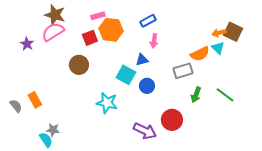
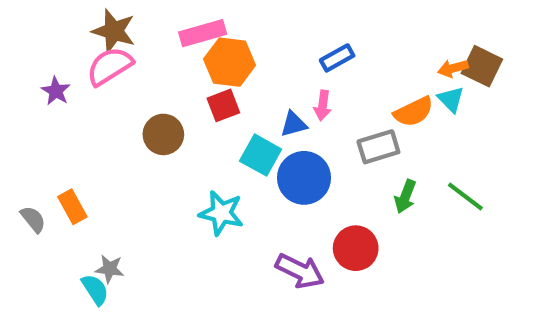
pink rectangle: (98, 16) -> (203, 33), size x1.5
blue rectangle: (148, 21) -> (337, 58), moved
red square: (90, 38) -> (223, 105), moved
pink arrow: (154, 41) -> (323, 105), moved
blue circle: (147, 86) -> (304, 178), size x1.6

